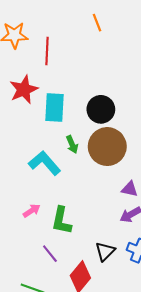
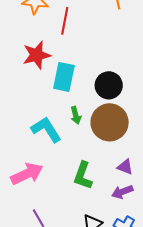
pink arrow: (32, 211) -> (27, 174), size x1.8
green L-shape: (61, 221) -> (83, 176), moved

